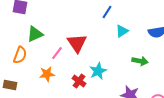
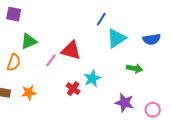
cyan triangle: (122, 31) -> (116, 38), size x1.5
red triangle: (77, 43) -> (71, 50), turned -40
orange star: (47, 74) -> (29, 93), moved

